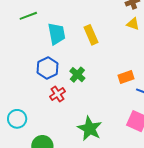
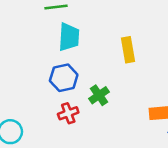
cyan trapezoid: (57, 34) -> (69, 37), moved

